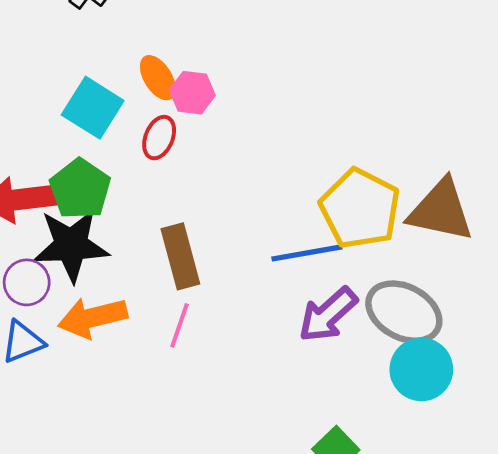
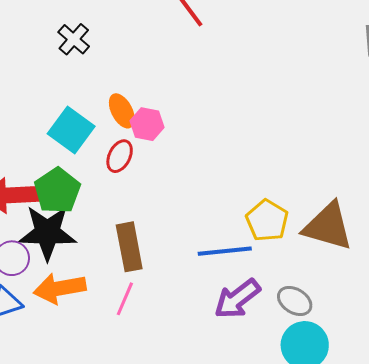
yellow pentagon: (360, 209) -> (267, 221), size x0.7
gray ellipse: (404, 312) -> (295, 301), size x0.6

